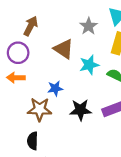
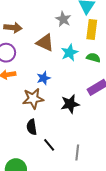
brown arrow: (31, 26) -> (13, 28), turned 78
black star: (80, 110) -> (70, 104), moved

